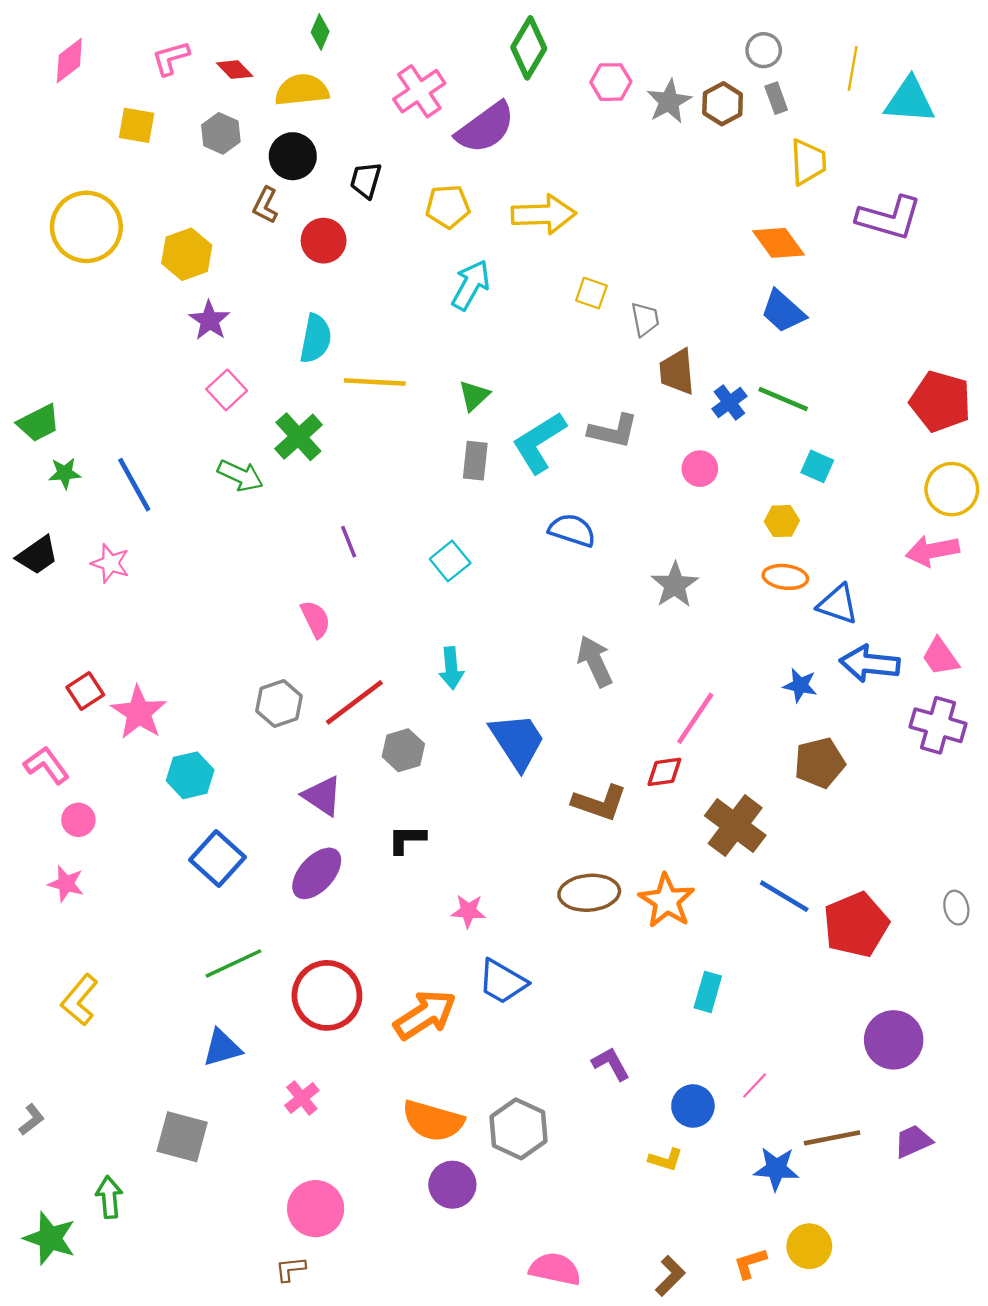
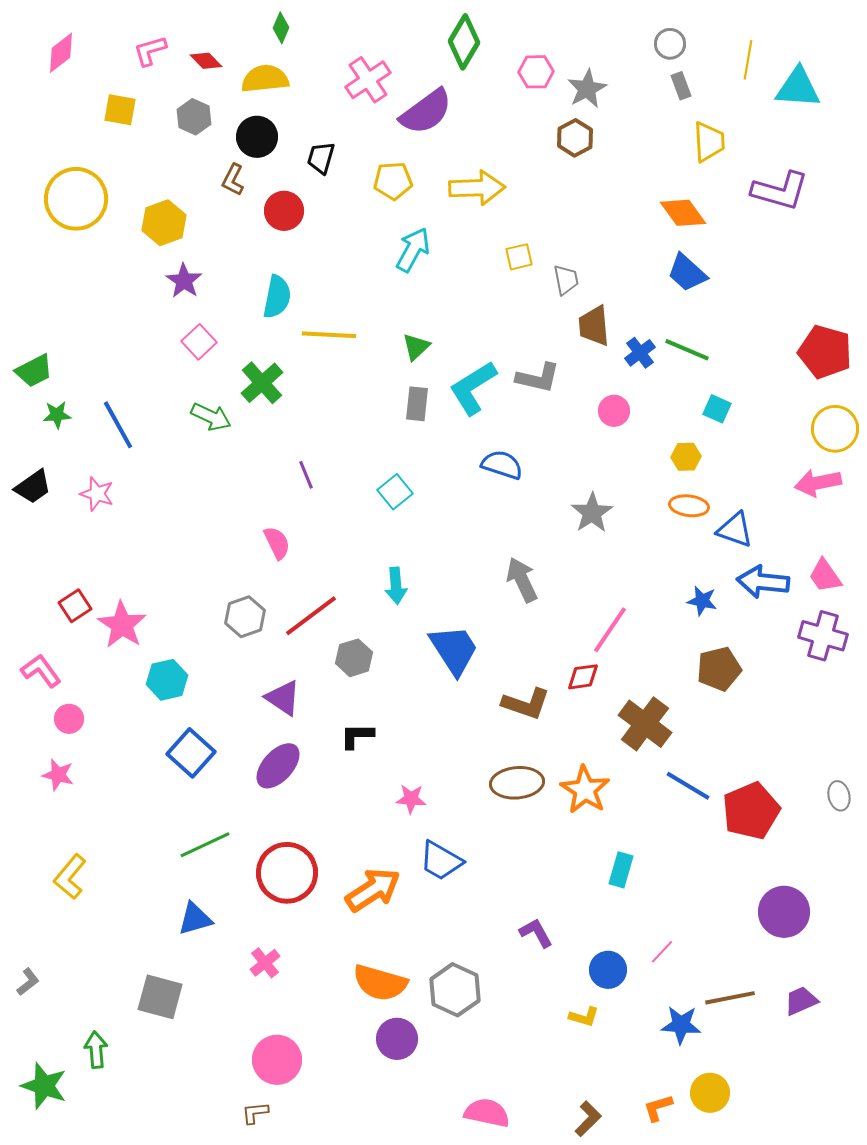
brown hexagon: (723, 104) -> (575, 138), moved
yellow square: (591, 293) -> (519, 257), turned -32

